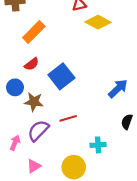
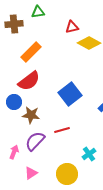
red semicircle: (32, 64) -> (29, 81), size x1.6
blue square: (61, 76) -> (70, 94), moved
cyan cross: (98, 145) -> (89, 154), turned -32

